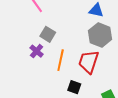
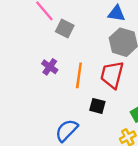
gray square: (48, 34) -> (65, 29), moved

